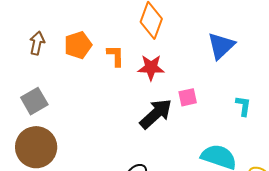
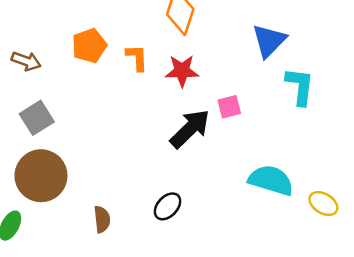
brown arrow: (37, 43) -> (26, 61), moved, turned 100
cyan L-shape: (243, 106) -> (300, 86), moved, size x1.5

